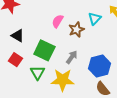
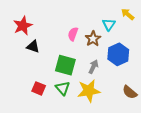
black triangle: (18, 36) -> (33, 47), moved
red square: (15, 60) -> (39, 88), moved
blue hexagon: (100, 66) -> (118, 54), moved

